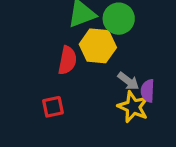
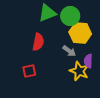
yellow hexagon: (98, 46) -> (80, 33), moved
gray arrow: (128, 81) -> (69, 51), moved

